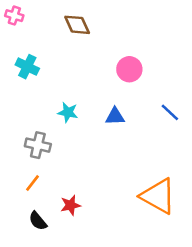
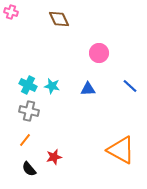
cyan cross: (27, 67) -> (28, 85), moved

